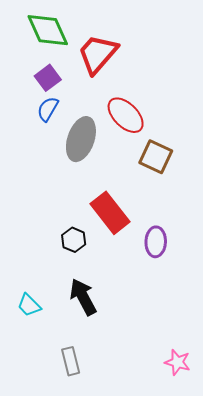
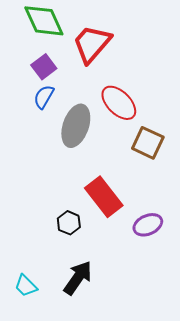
purple ellipse: (156, 242) -> (148, 225), turned 64
black arrow: (83, 297) -> (78, 278), turned 63

